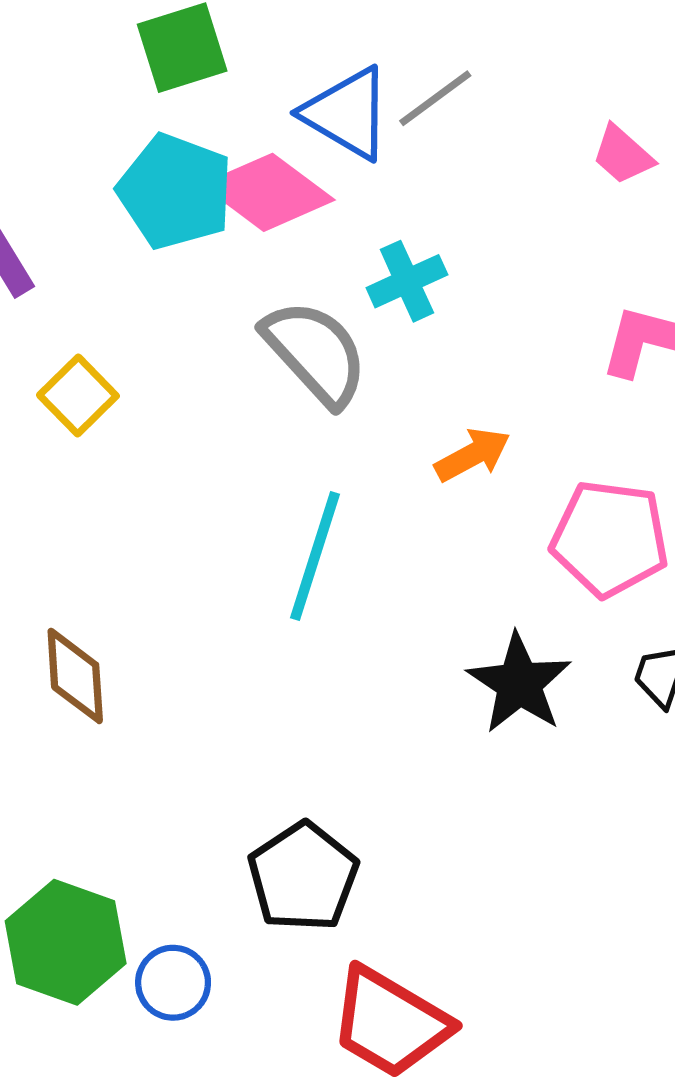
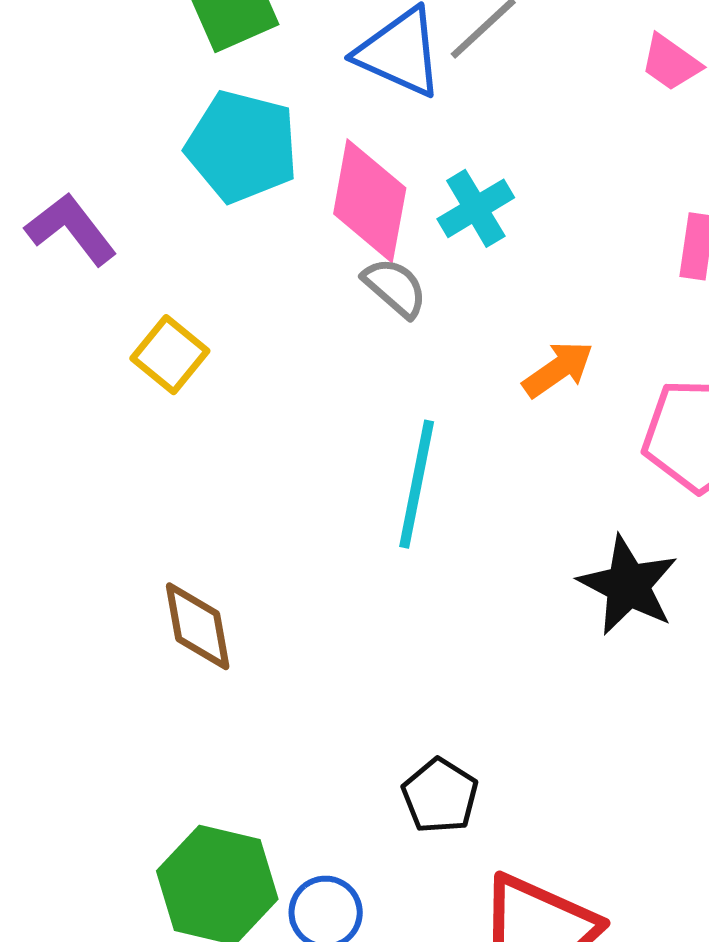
pink diamond: (268, 192) -> (370, 201), moved, turned 70
gray semicircle: (315, 353) -> (395, 287), size x0.6
black pentagon: (303, 877) -> (440, 796), size x0.7

